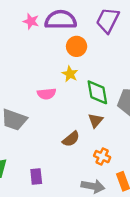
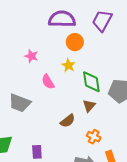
pink star: (31, 21) -> (31, 56), moved
pink semicircle: (47, 94) -> (48, 82), turned 63

